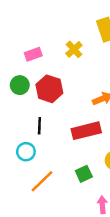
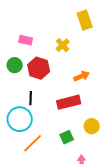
yellow cross: (74, 49) -> (63, 45), moved
pink rectangle: (33, 54) -> (26, 40), turned 32
cyan circle: (26, 152) -> (20, 119), size x1.6

